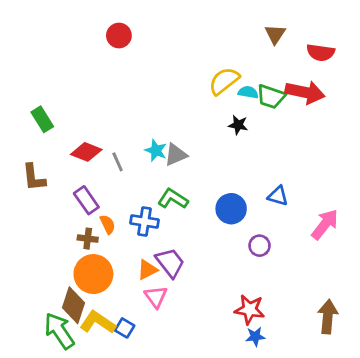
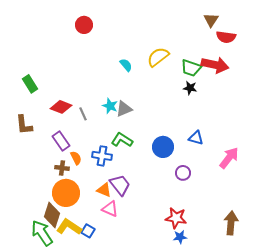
brown triangle: (275, 34) -> (211, 20), moved
cyan semicircle: (248, 92) -> (126, 65), moved, turned 40
black star: (238, 125) -> (190, 88), moved
orange triangle: (147, 270) -> (104, 190), turned 49
pink triangle: (156, 297) -> (110, 209), turned -30

